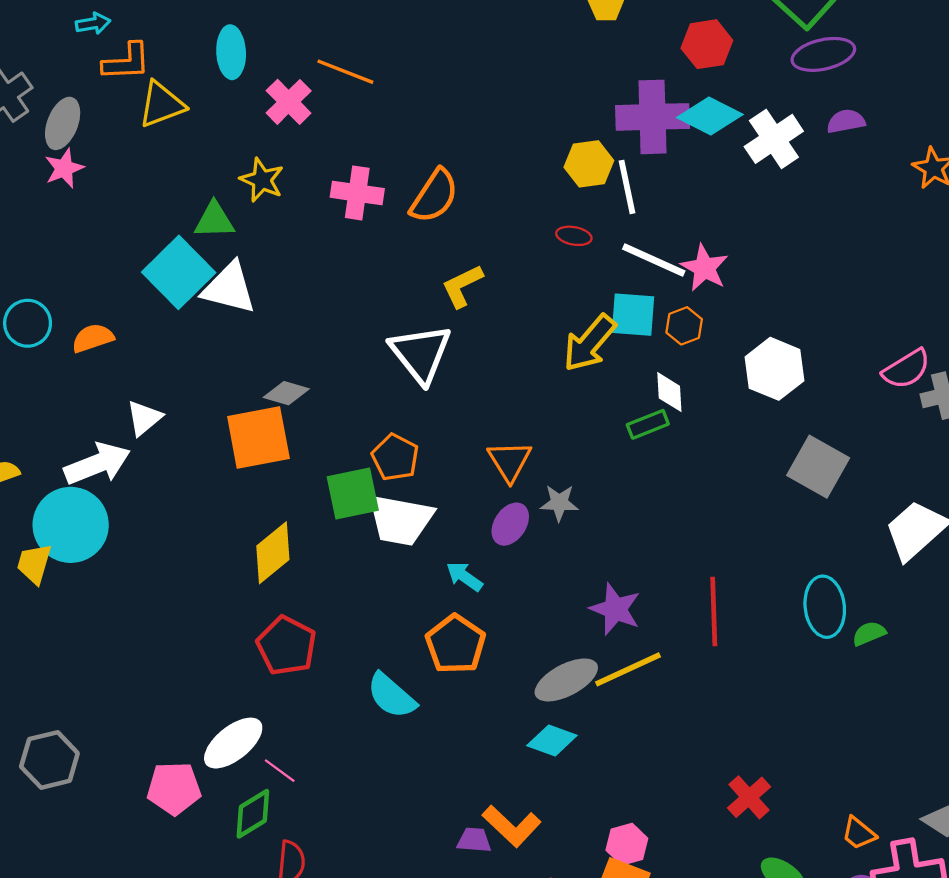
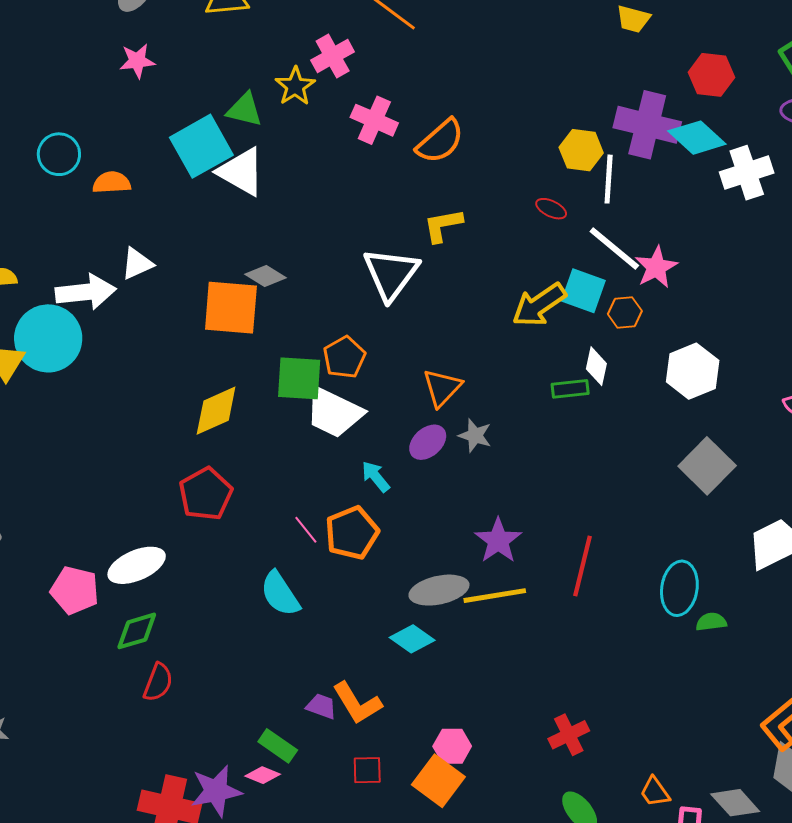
pink cross: (289, 102) -> (333, 56), moved
pink star: (64, 168) -> (137, 61), moved
cyan semicircle: (391, 696) -> (280, 594), moved
pink line: (280, 771) -> (306, 530), moved

